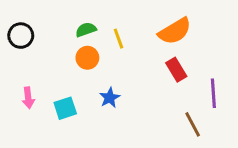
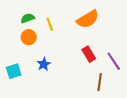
red rectangle: (176, 70) -> (89, 54), moved
purple line: (213, 93) -> (114, 61), turned -30
brown line: (193, 124) -> (100, 82), turned 36

